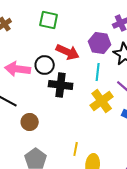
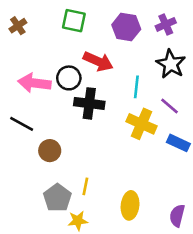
purple hexagon: (100, 43) -> (126, 27), moved
yellow cross: (102, 101) -> (141, 124), turned -30
yellow line: (76, 149) -> (85, 186), moved

